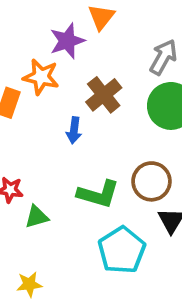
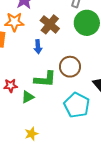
brown circle: (151, 181) -> (70, 67), moved
green L-shape: (98, 194) -> (45, 79), moved

